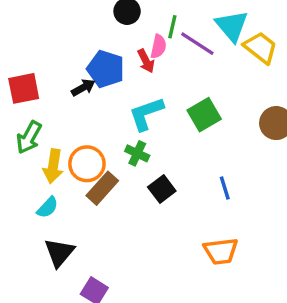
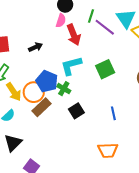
pink semicircle: (158, 46) -> (61, 21), moved
red arrow: (146, 61) -> (74, 35), size x1.5
blue pentagon: (106, 69) -> (47, 81), moved
yellow arrow: (53, 166) -> (14, 92), turned -48

